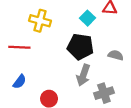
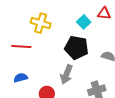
gray arrow: (83, 75) -> (66, 74), moved
blue semicircle: (20, 82) -> (21, 78), turned -144

